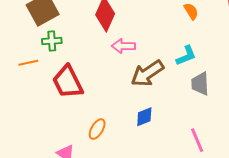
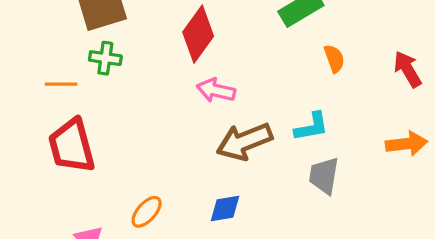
red trapezoid: (68, 82) -> (72, 146), moved

